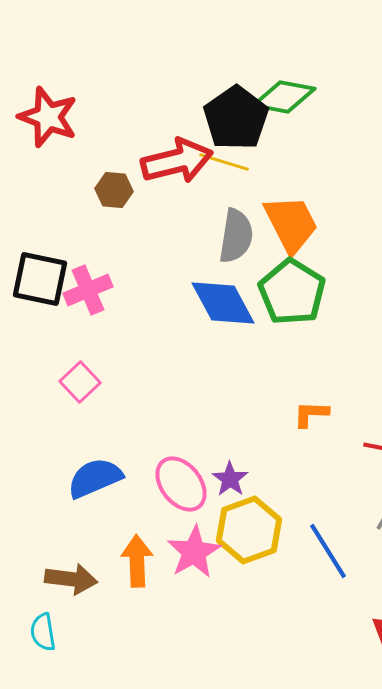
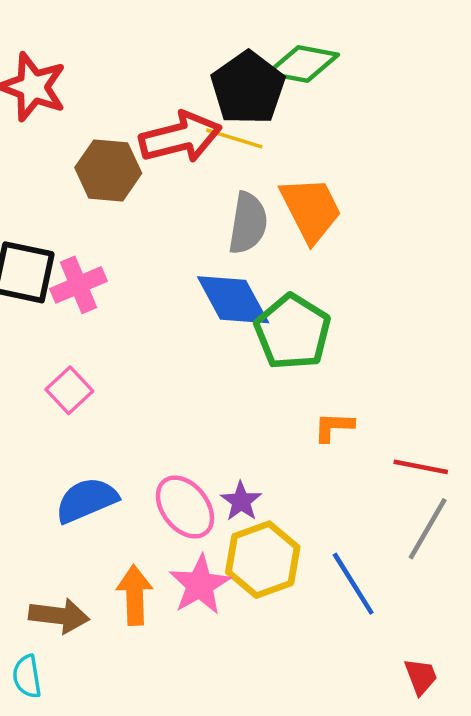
brown hexagon: (114, 190) -> (108, 170), size x1.5
green pentagon: (292, 292) -> (293, 332), moved

